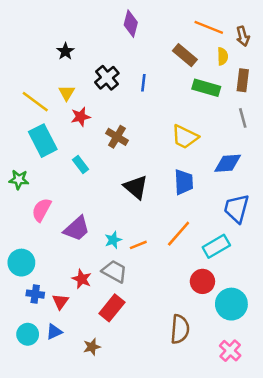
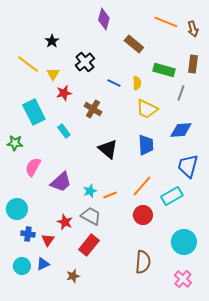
brown rectangle: (185, 55) -> (134, 44), moved
yellow semicircle: (223, 56) -> (137, 83), moved
blue line: (143, 83) -> (114, 83), moved, turned -72
yellow line: (35, 102) -> (28, 64), moved
gray line: (243, 118) -> (181, 93), moved, turned 35
red circle: (202, 281) -> (143, 215), moved

